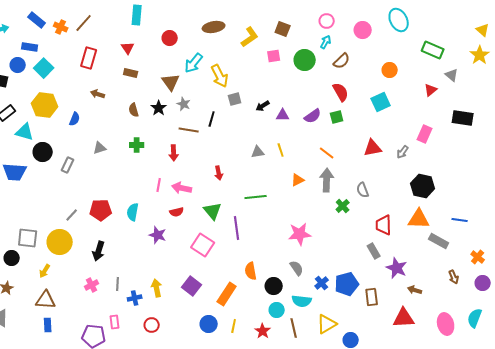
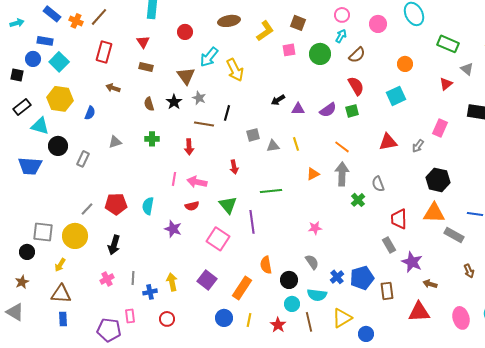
gray square: (235, 99) -> (253, 135), moved
pink star: (300, 234) -> (315, 228), size x0.6

